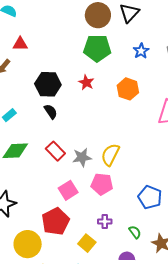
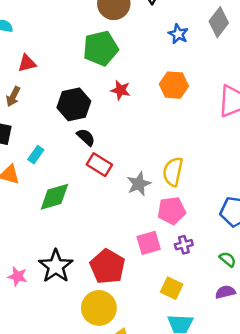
green pentagon: (97, 48) -> (101, 48), moved
red rectangle: (55, 151) -> (99, 165), moved
pink square: (68, 190) -> (149, 243), moved, turned 30
red pentagon: (56, 221) -> (107, 267), moved
purple cross: (105, 221) -> (184, 245), moved

